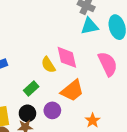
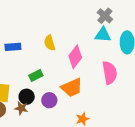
pink diamond: (67, 57) -> (75, 57), turned 35
yellow semicircle: (48, 65) -> (50, 43), moved

